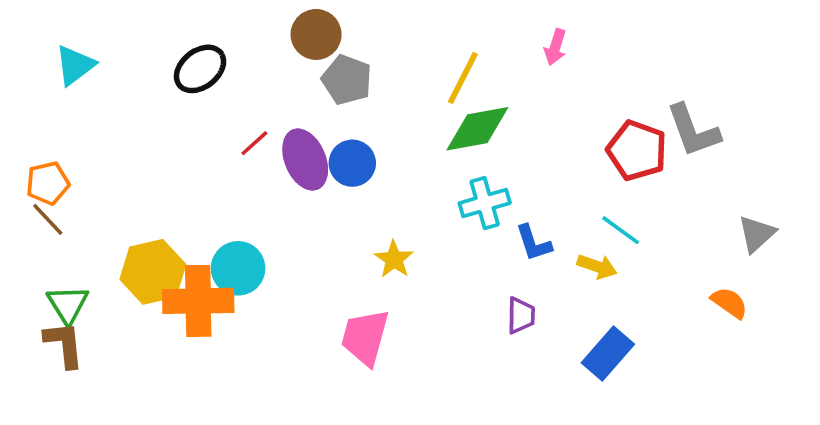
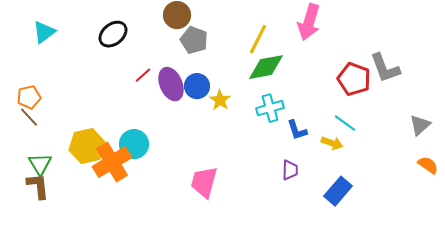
pink arrow: (555, 47) -> (309, 22), size x1.8
yellow star: (394, 259) -> (220, 100), moved
orange cross: (198, 301) -> (112, 162), turned -30
orange semicircle: (729, 303) -> (428, 165), moved

